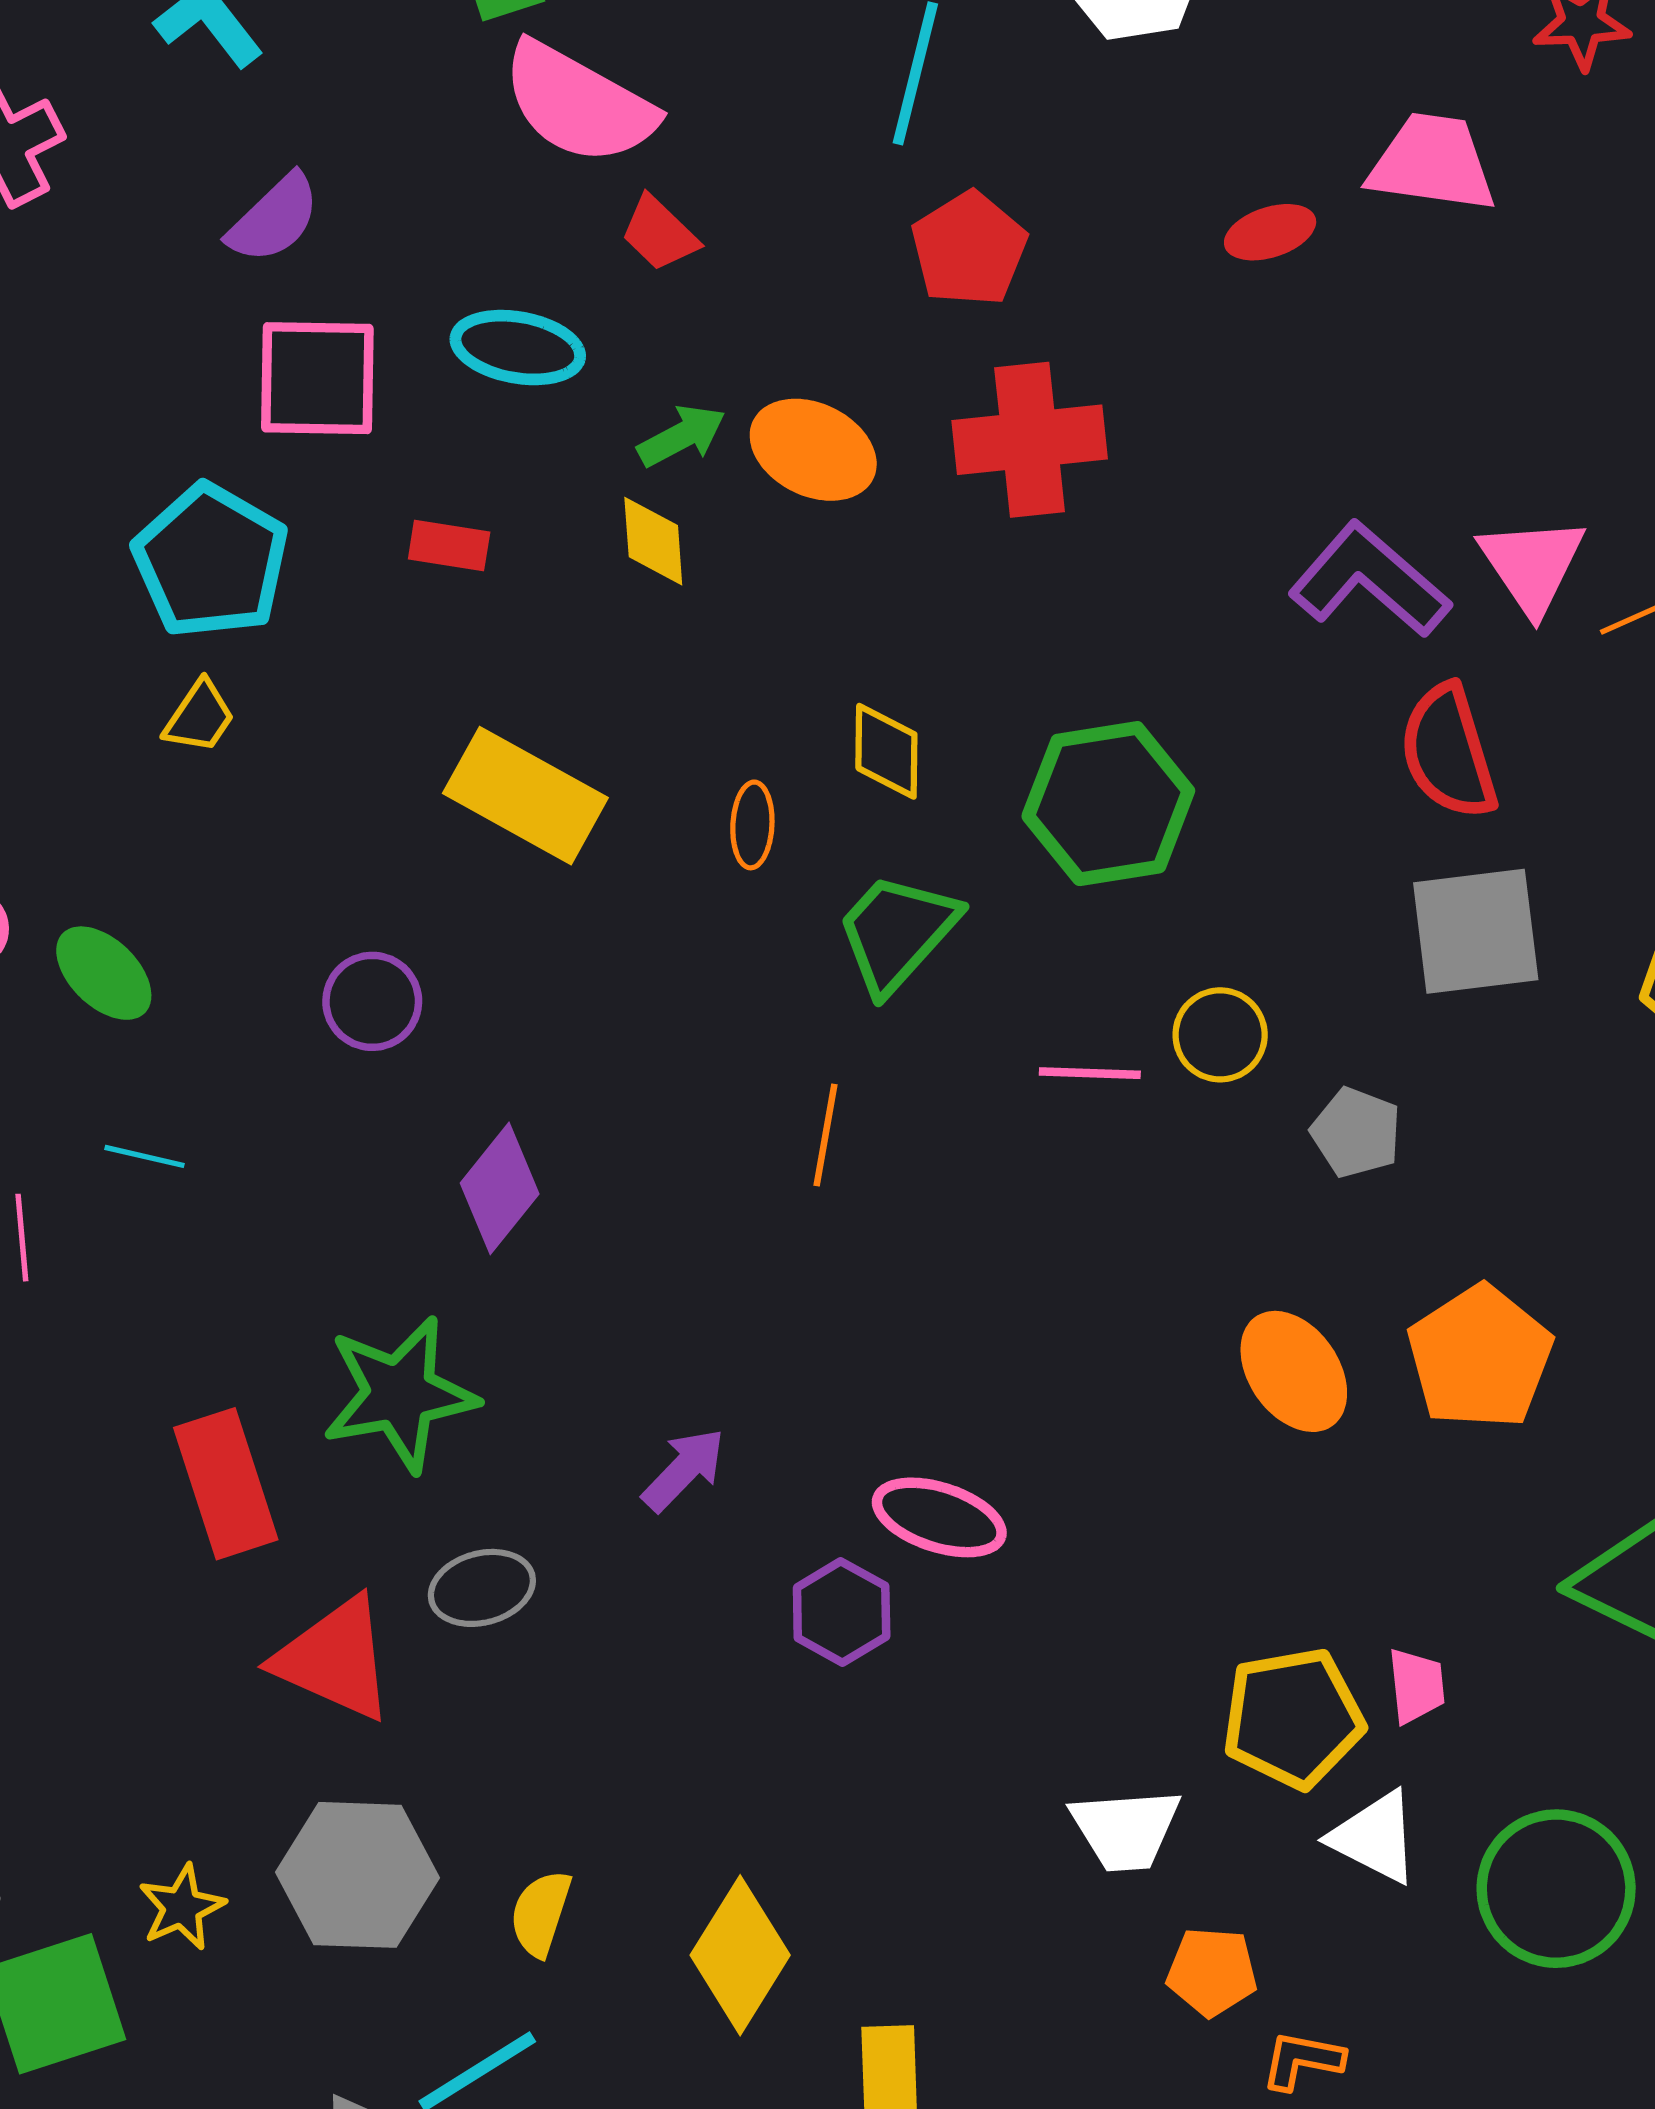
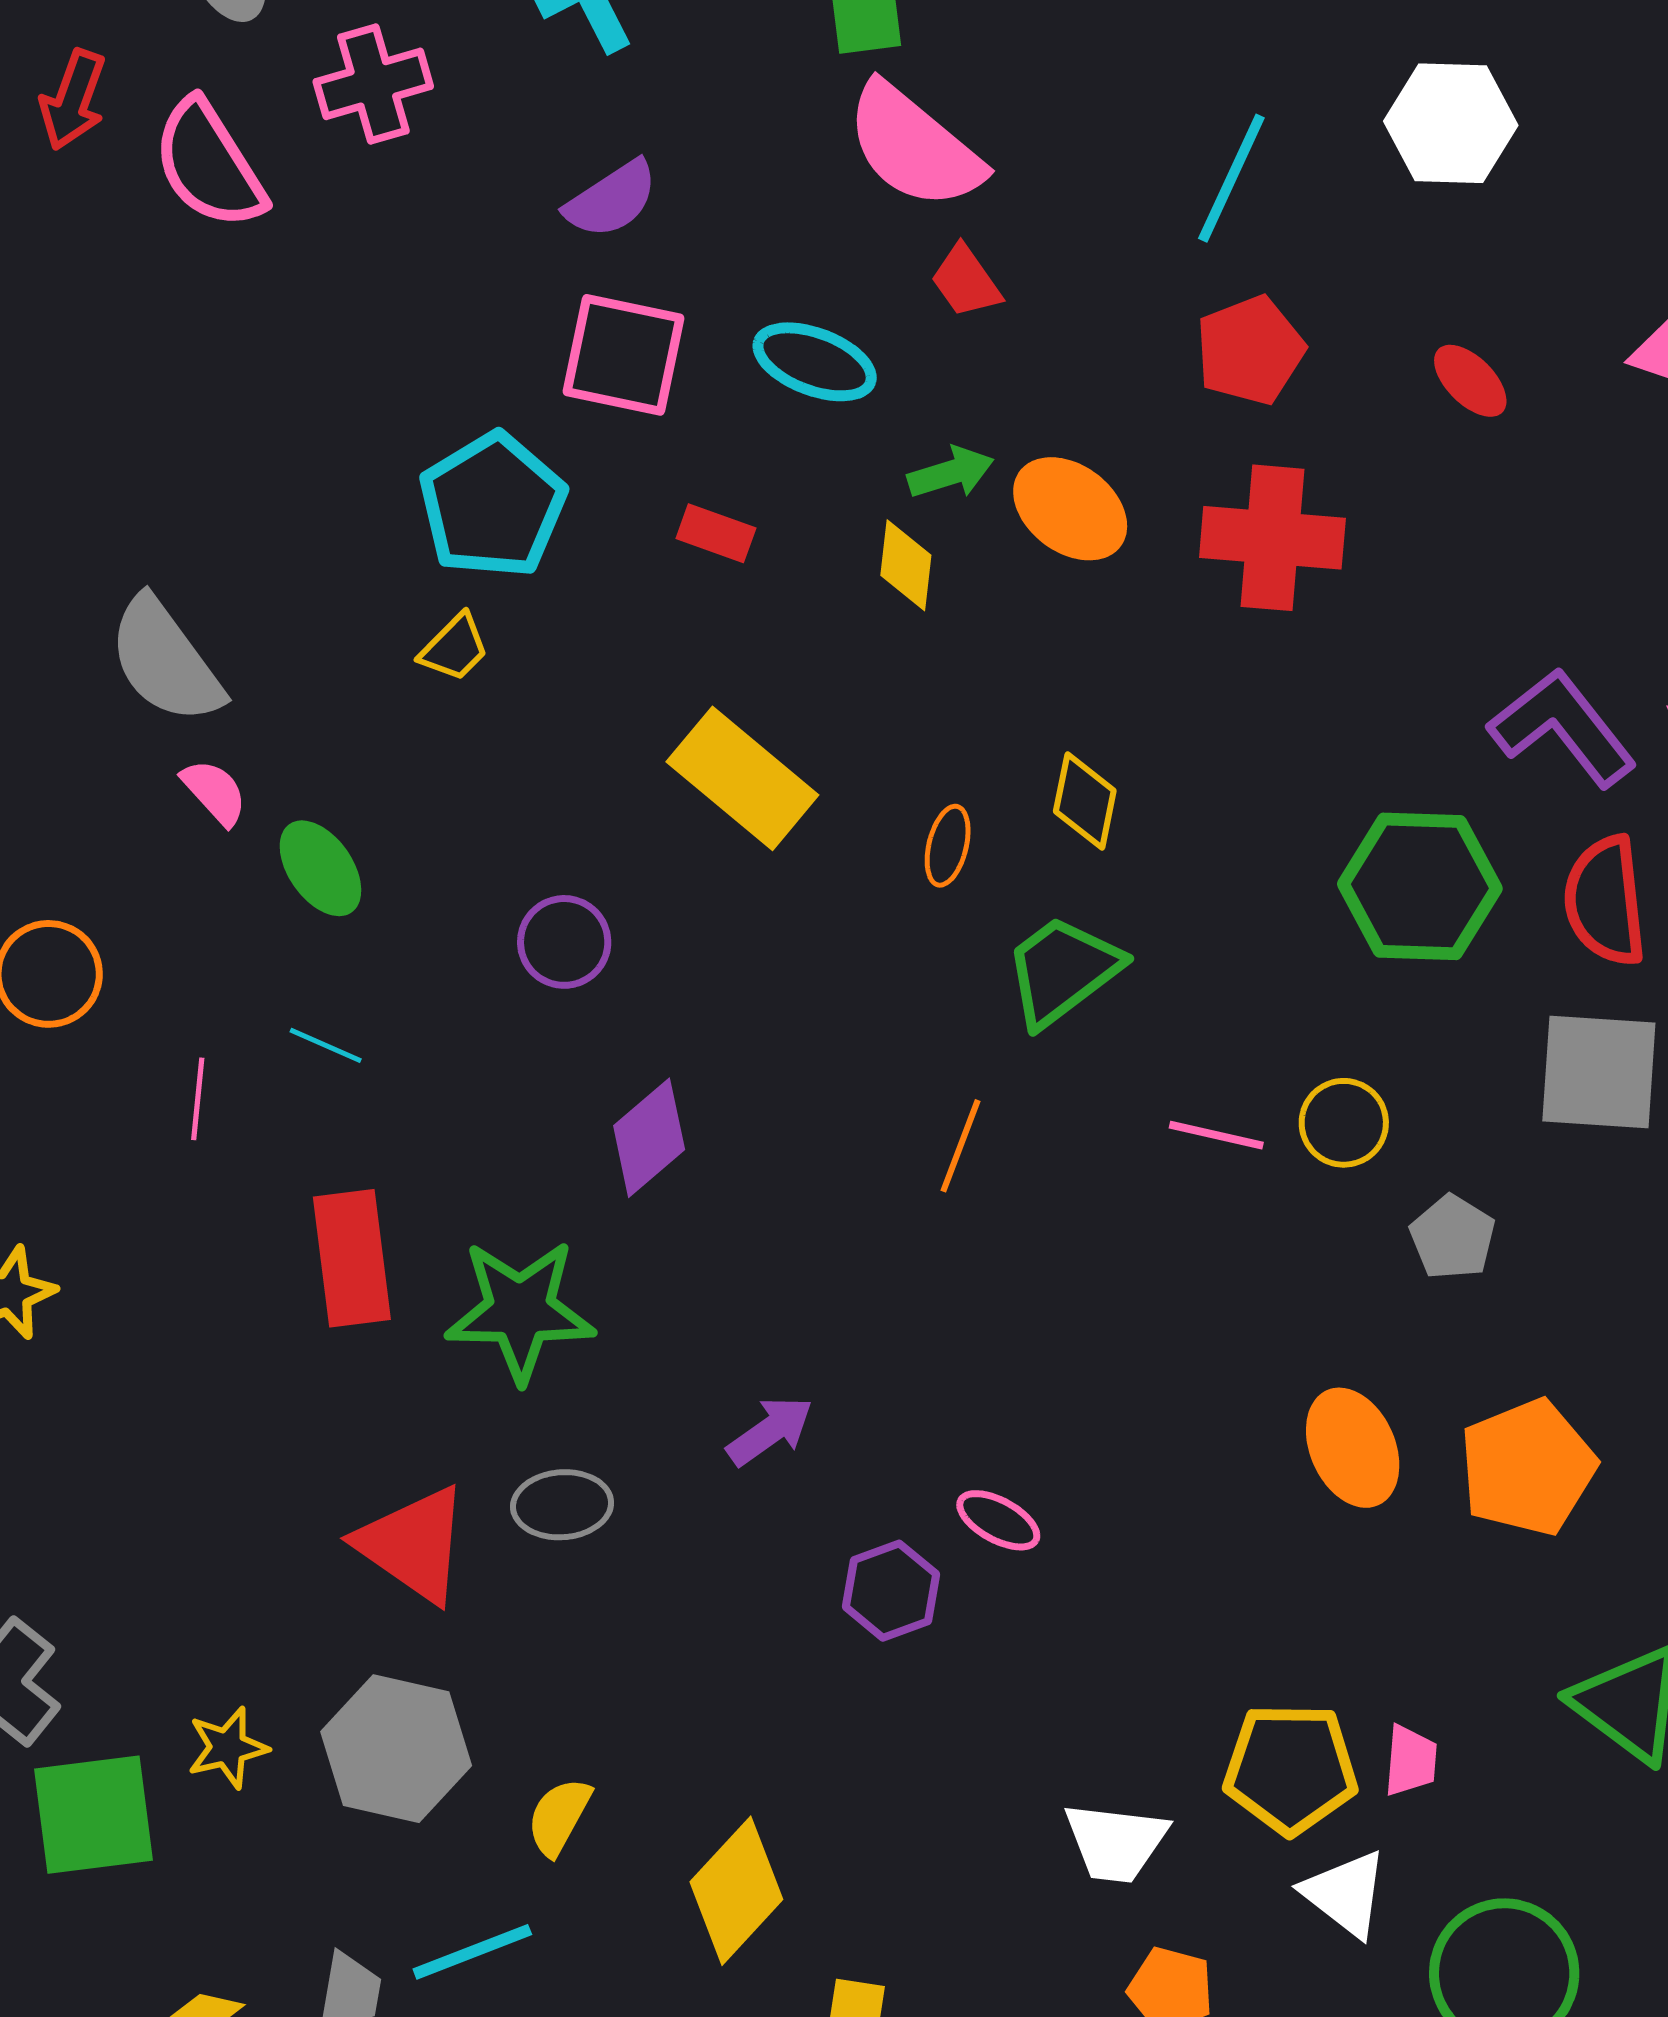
red ellipse: (1270, 232) -> (1470, 381), moved, turned 52
green hexagon: (1108, 804) -> (1420, 886), moved
red rectangle: (226, 1484) -> (352, 1258), moved
pink ellipse: (939, 1517) -> (998, 1520), size x0.7

